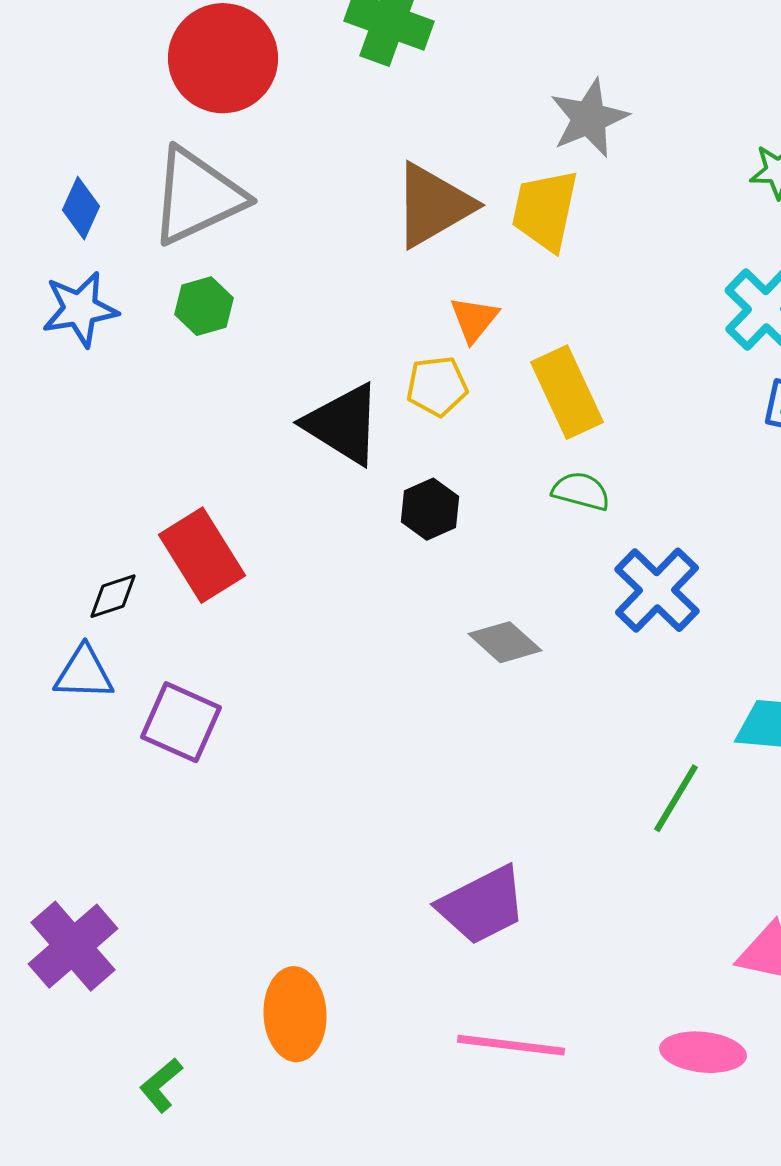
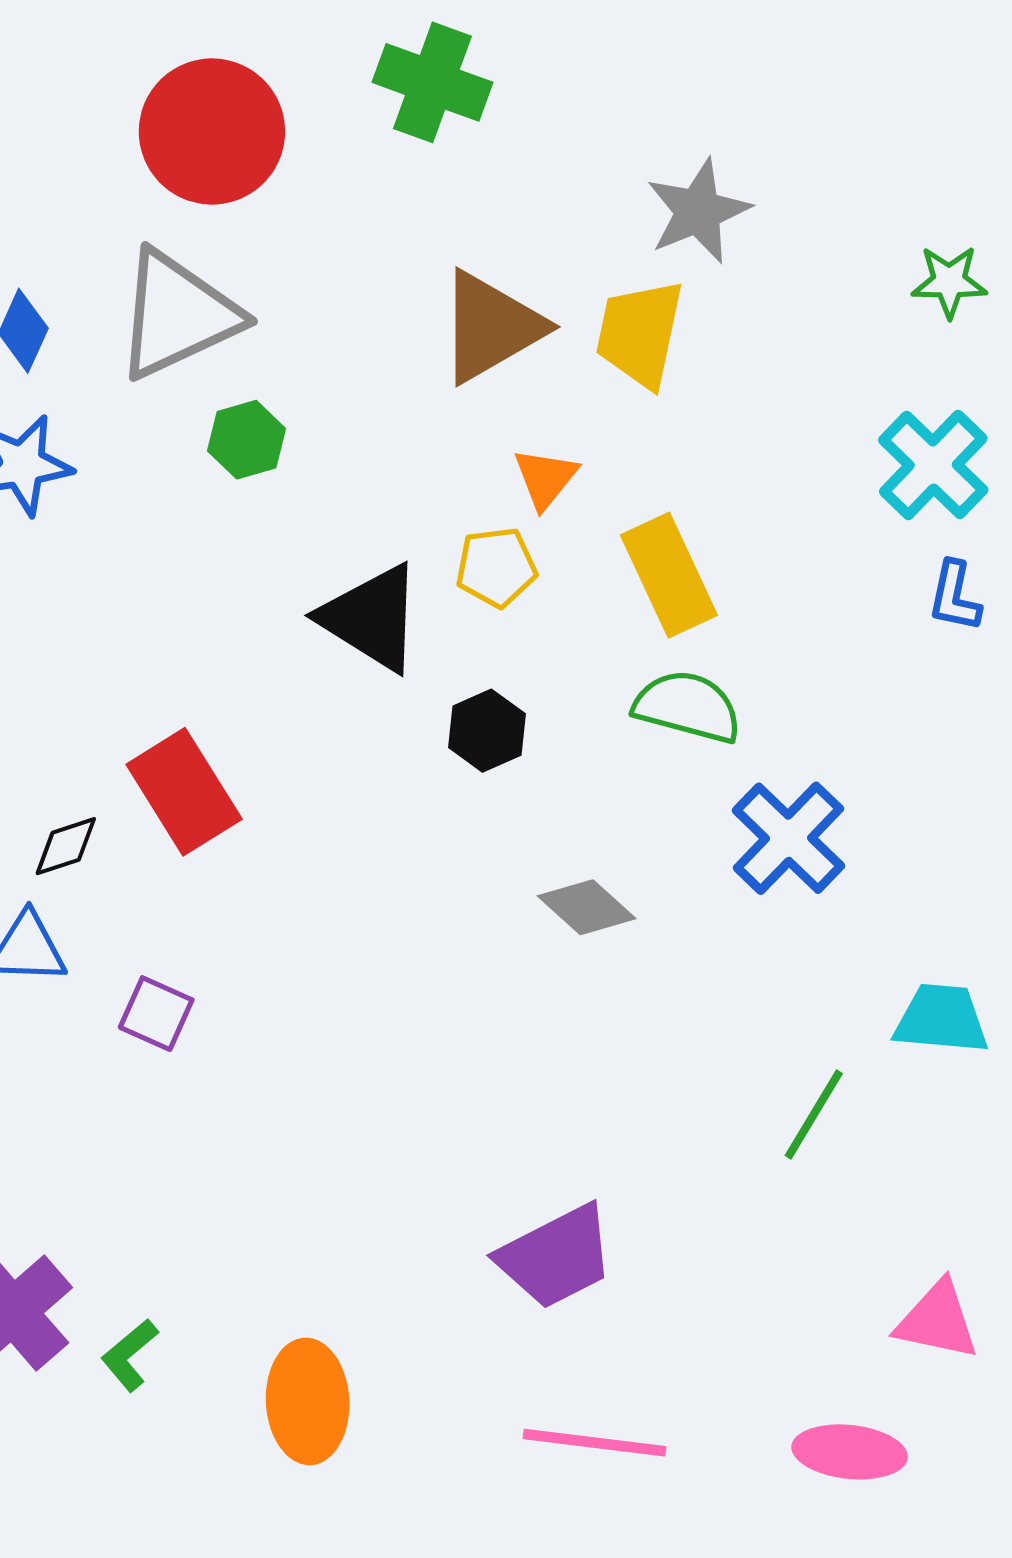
green hexagon: (204, 306) -> (246, 440), moved
green semicircle: (581, 491) -> (688, 707), size x1.4
purple square: (181, 722) -> (156, 1014), size x0.7
green L-shape: (161, 1085) -> (130, 1355), moved

